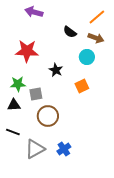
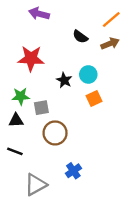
brown arrow: (96, 38) -> (110, 44), turned -42
cyan circle: (87, 57) -> (88, 74), moved
gray triangle: (35, 149) -> (36, 185), moved

